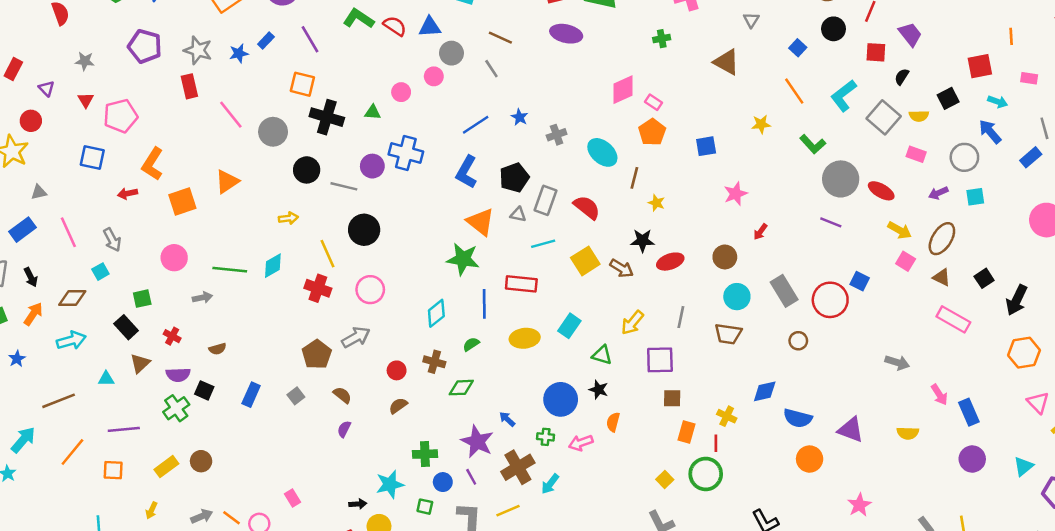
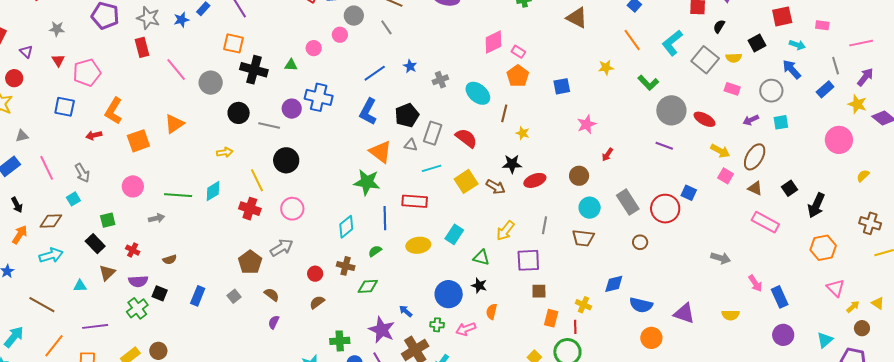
brown line: (59, 401) -> (42, 305), turned 52

